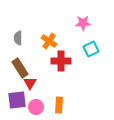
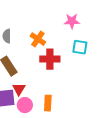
cyan square: (91, 49) -> (80, 47), turned 35
red triangle: (30, 83) -> (19, 89), moved

